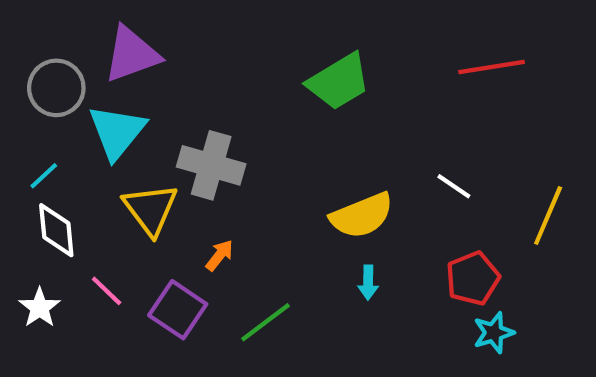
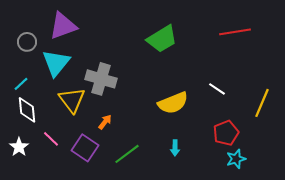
gray circle: (56, 88) -> (27, 42), size x0.7
cyan arrow: (368, 282) -> (175, 148), moved

